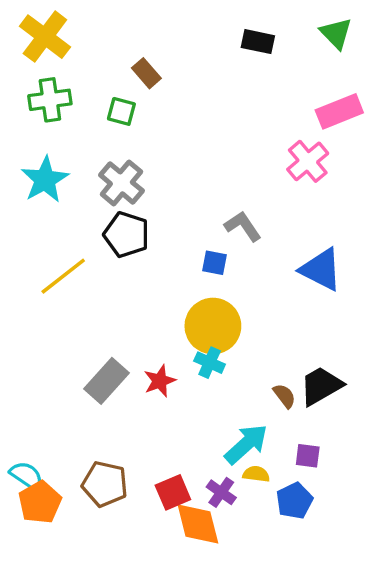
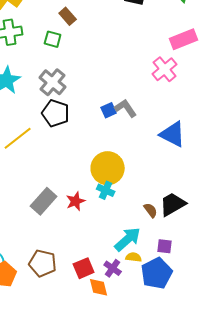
blue square: (215, 263) -> (109, 110), moved, turned -35
blue pentagon: (294, 501) -> (157, 273), size x1.4
orange diamond: (198, 524) -> (99, 287), size x0.7

